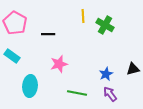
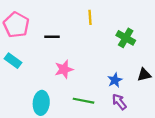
green cross: (105, 25) -> (126, 38), moved
cyan ellipse: (30, 86) -> (41, 103), moved

